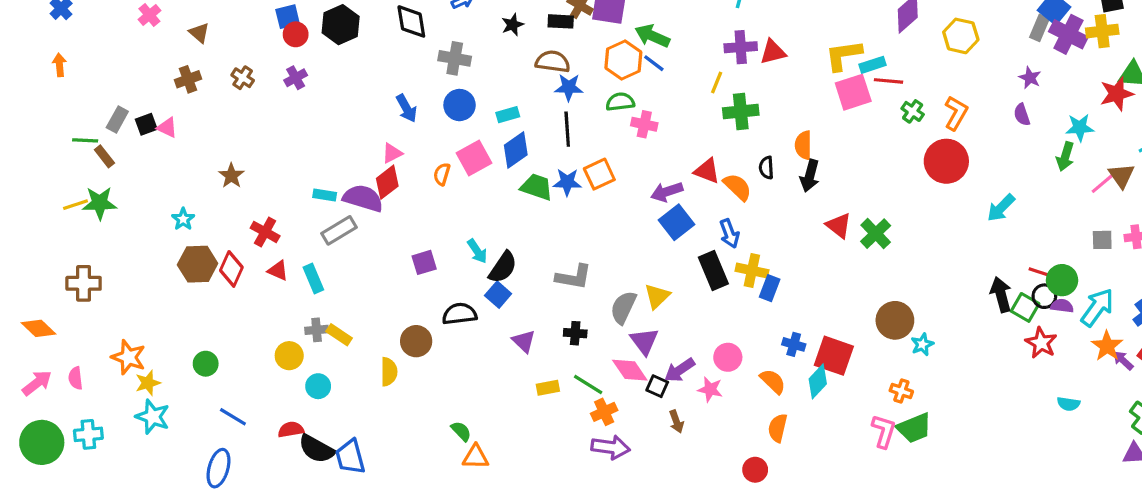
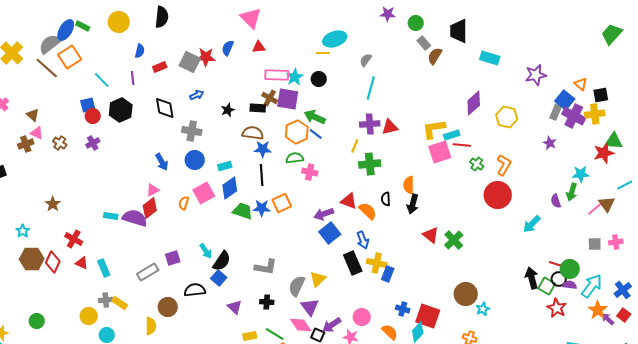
purple semicircle: (1022, 115) -> (556, 201), moved
pink triangle: (167, 128) -> (37, 133), moved
gray rectangle: (339, 230) -> (148, 272), moved

